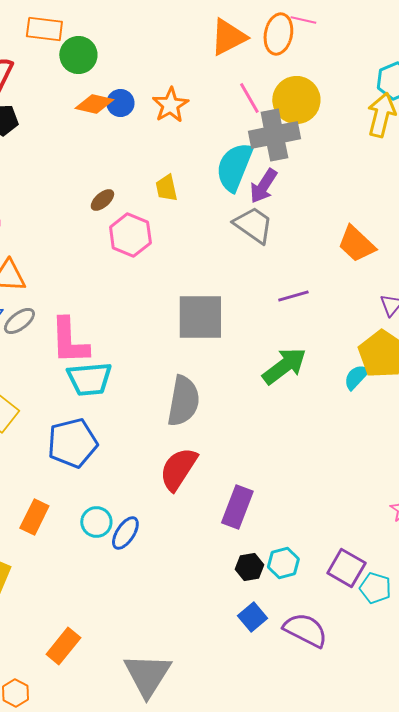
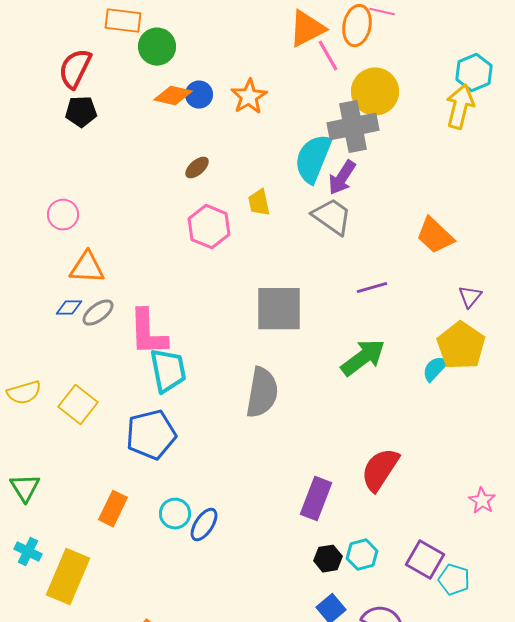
pink line: (249, 98) -> (328, 56), moved
yellow trapezoid: (166, 188) -> (259, 203), moved
brown ellipse: (102, 200) -> (197, 168), moved
cyan trapezoid: (89, 379) -> (168, 371), turned -96
red semicircle: (178, 469) -> (380, 470), moved

